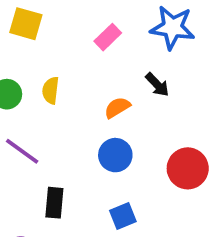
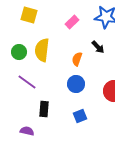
yellow semicircle: (51, 90) -> (42, 50), size x1.6
orange semicircle: (117, 107) -> (77, 59), turned -40

